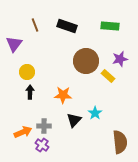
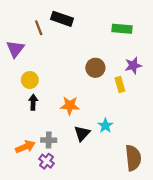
black rectangle: (67, 26) -> (62, 19), moved
brown circle: (86, 61) -> (95, 68), size x0.7
yellow rectangle: (108, 76) -> (120, 84), turned 32

